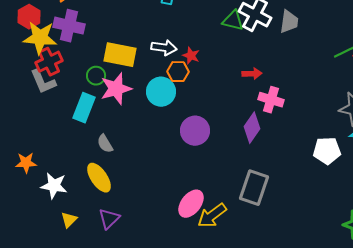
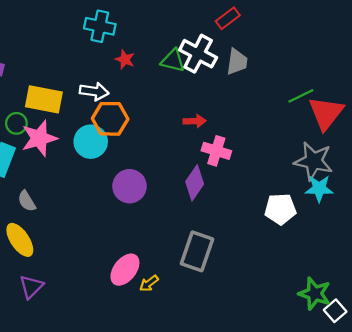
red star: (191, 56) -> (125, 59), moved
orange hexagon: (178, 72) -> (110, 119), size x1.4
yellow arrow: (212, 216) -> (149, 283), size x0.6

